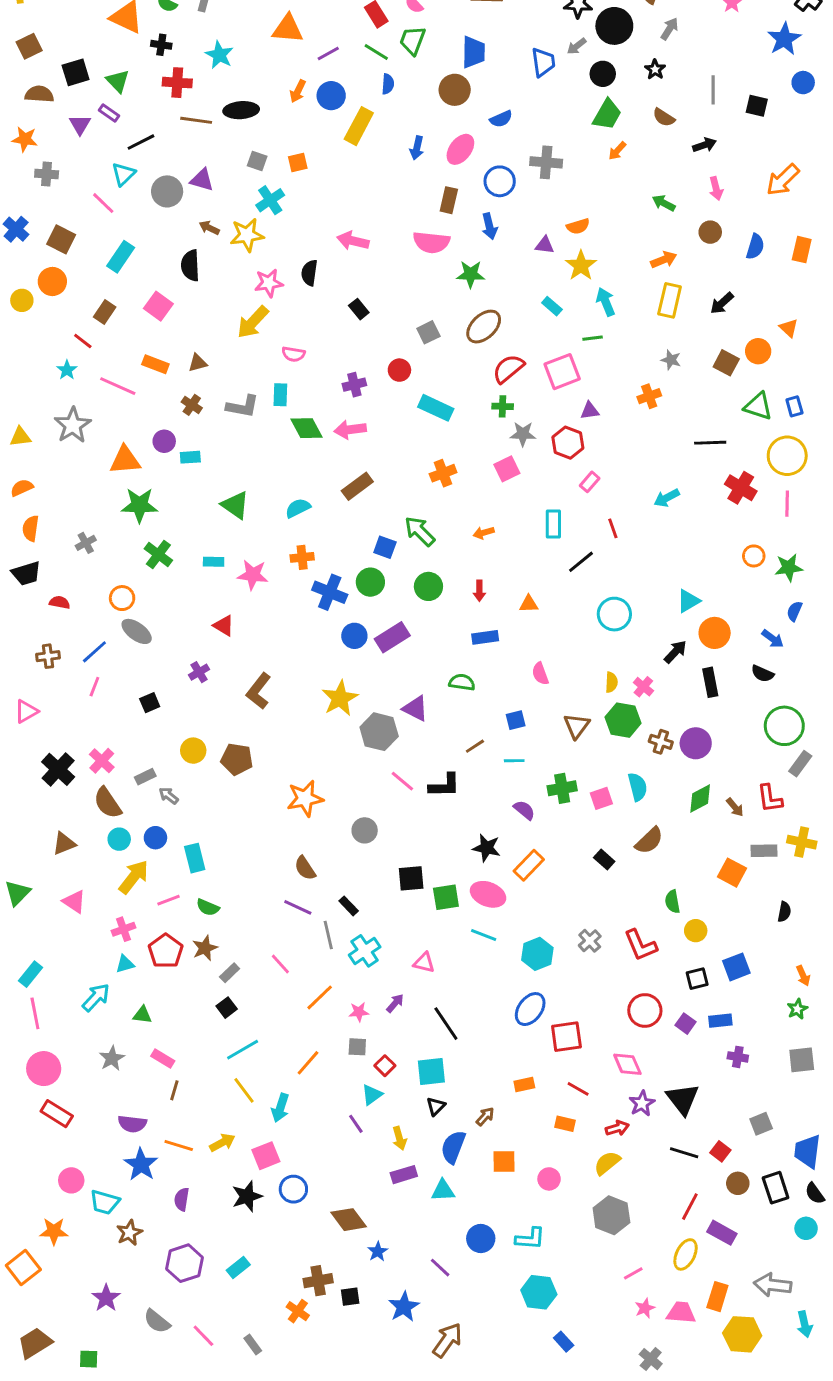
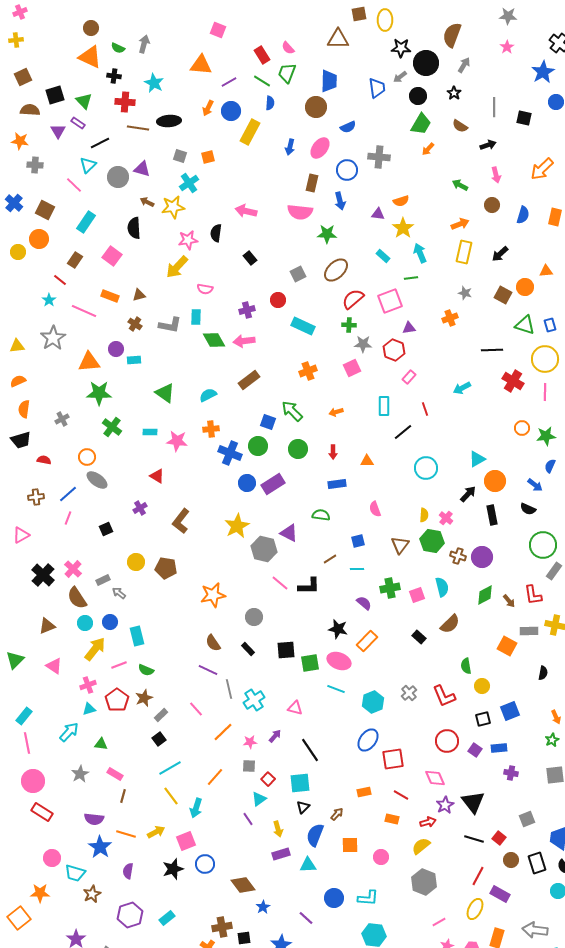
orange triangle: (789, 328) -> (546, 271), turned -48
black rectangle: (349, 906) -> (248, 649), moved

